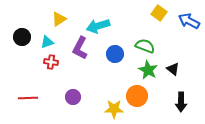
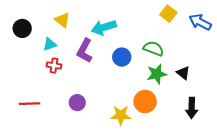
yellow triangle: (59, 19) -> (62, 20), turned -49
black circle: (22, 37) -> (22, 28), moved
green star: (148, 70) -> (157, 74), turned 30

